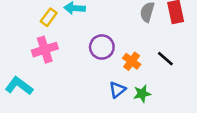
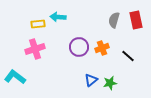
yellow rectangle: (49, 17) -> (38, 24), turned 48
orange cross: (132, 61) -> (102, 48), moved, turned 32

